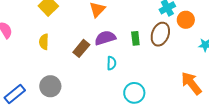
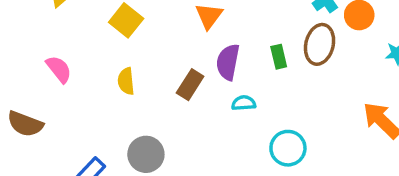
purple semicircle: (105, 38) -> (228, 62), turned -55
cyan semicircle: (111, 63) -> (244, 103), turned -88

